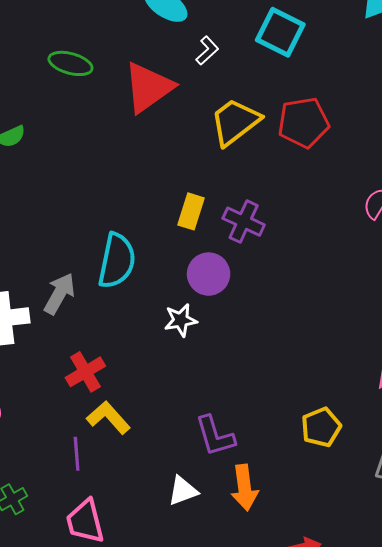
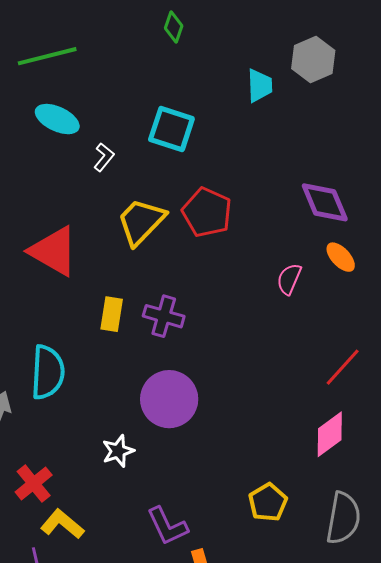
red triangle: (148, 87) -> (54, 251), moved, turned -46
red pentagon: (304, 123) -> (207, 212), turned -30
purple circle: (209, 274) -> (169, 399), moved, size x1.4
white star: (181, 320) -> (118, 451), moved

